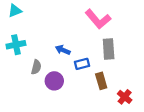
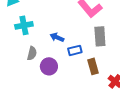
cyan cross: (16, 45) -> (24, 25), moved

